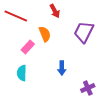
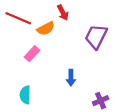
orange semicircle: (45, 34) -> (46, 29), moved, turned 84
cyan semicircle: (22, 73) -> (25, 95), moved

